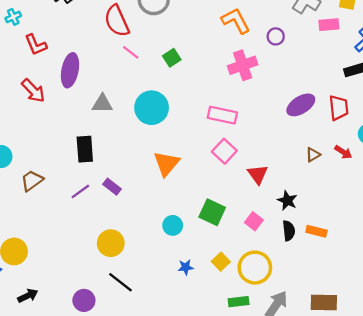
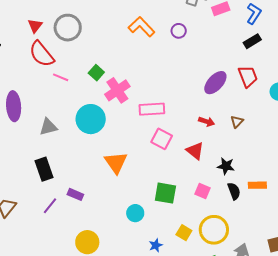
pink cross: (243, 65) -> (117, 90), moved
red arrow: (343, 152) -> (207, 122), moved

